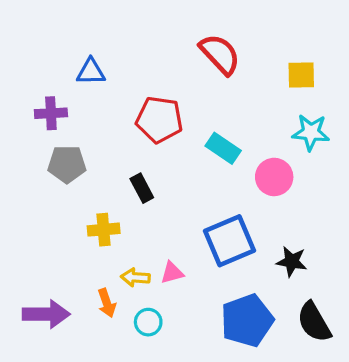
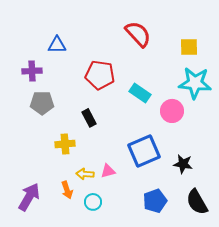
cyan star: (311, 132) -> (195, 83), size x1.4
purple arrow: (46, 314) -> (29, 197), turned -60
blue pentagon: (247, 320) -> (155, 201), size x0.7

